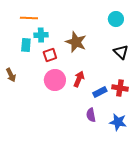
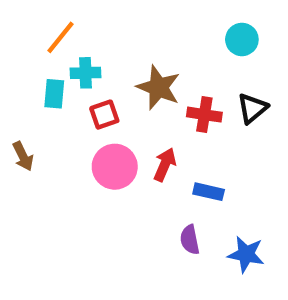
orange line: (29, 18) -> (60, 37), turned -54
black triangle: (121, 52) -> (252, 108), turned 35
red cross: (120, 88) -> (204, 115), moved
blue rectangle: (100, 92) -> (209, 192), turned 40

